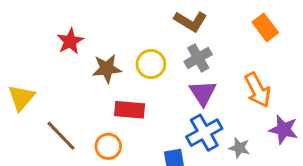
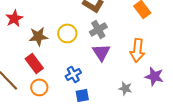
orange arrow: (258, 90) -> (137, 50), turned 35
red rectangle: (130, 110) -> (34, 63), moved, turned 48
blue cross: (204, 133) -> (73, 74), moved, size x0.7

